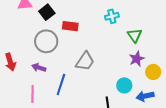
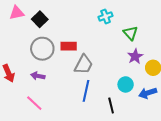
red rectangle: (70, 26) -> (69, 46), moved
blue line: (61, 84) -> (86, 91), moved
pink line: (32, 94) -> (34, 103), turned -42

